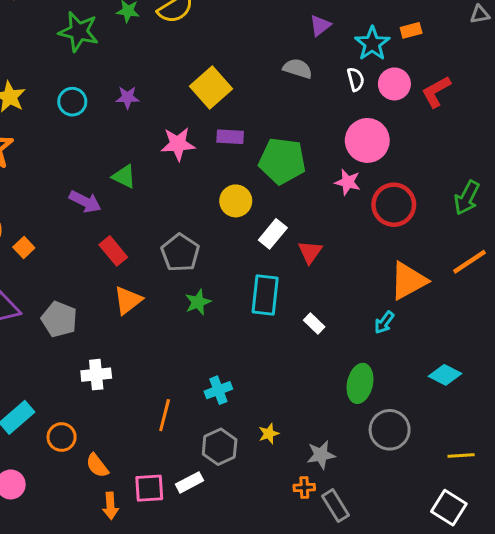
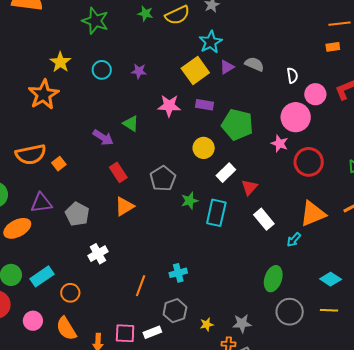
purple triangle: (320, 25) -> (227, 67), moved
green star: (79, 32) -> (95, 21), moved
cyan star: (372, 44) -> (211, 42), moved
pink circle: (394, 84) -> (315, 94), moved
green star: (198, 302) -> (190, 201), moved
white rectangle: (314, 324) -> (264, 219), moved, size x1.5
white cross: (96, 375) -> (98, 254), turned -30
yellow star: (269, 434) -> (207, 324), moved
yellow line: (461, 456) -> (329, 310), moved
orange semicircle: (97, 466) -> (66, 329), moved, size x1.4

